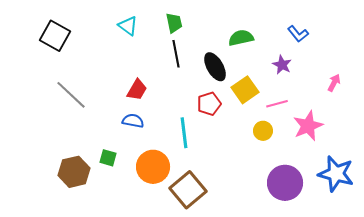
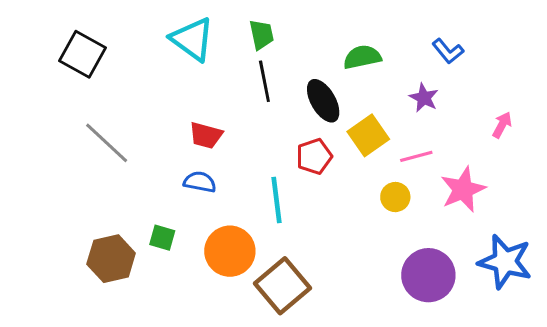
cyan triangle: (128, 26) -> (192, 39), size x1.5
red trapezoid: (137, 90) -> (206, 135), turned 75

